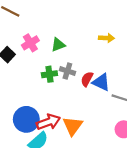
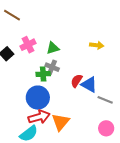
gray cross: (67, 71) -> (52, 67), moved
blue circle: (26, 119) -> (38, 98), moved

